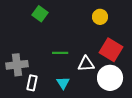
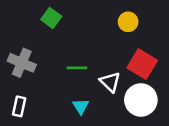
white triangle: (86, 64) -> (110, 82), turned 48
gray cross: (17, 65) -> (22, 63), moved, turned 30
white rectangle: (32, 83) -> (19, 106), moved

